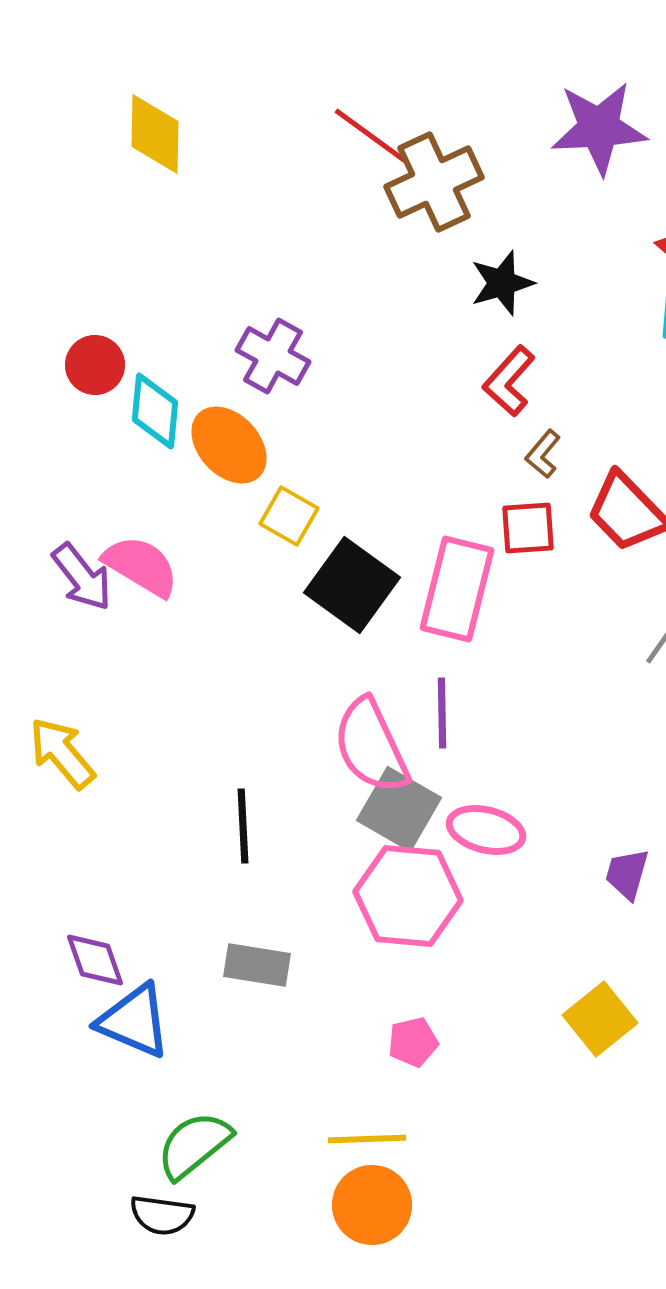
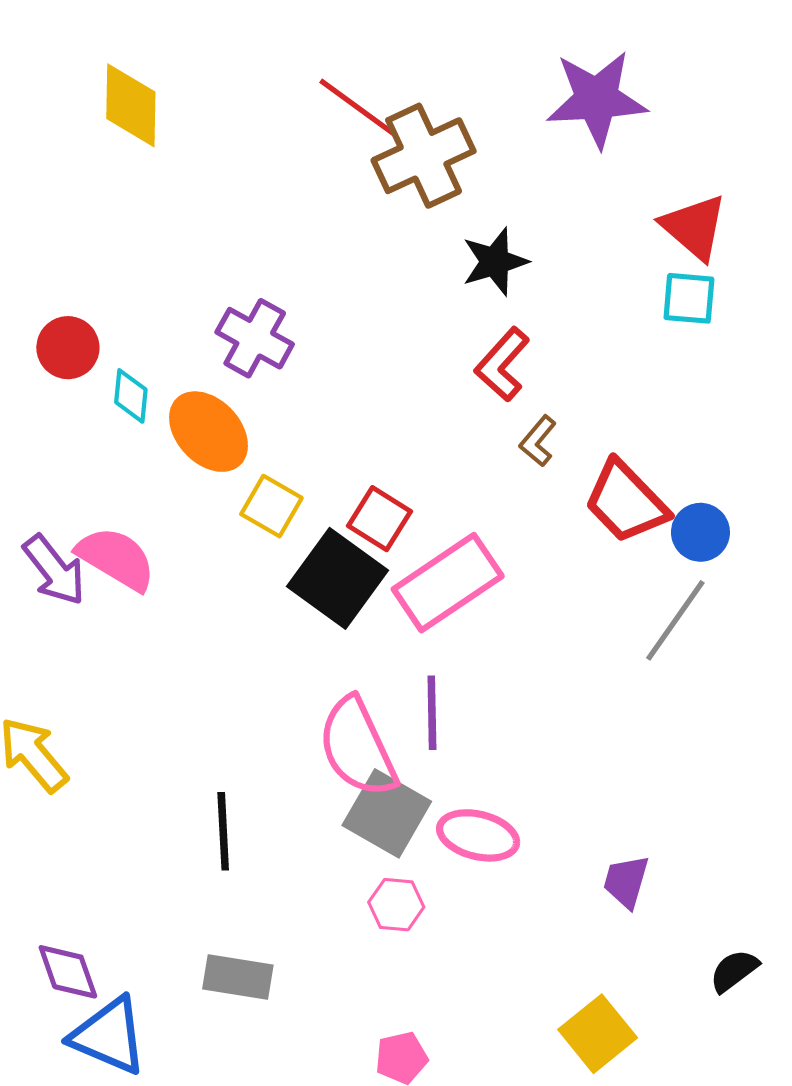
cyan diamond: (155, 411) -> (131, 396), size x0.7
red square: (528, 528) -> (379, 519), moved, turned 36
pink rectangle: (457, 589) -> (448, 583), turned 42
pink hexagon: (408, 896) -> (396, 905), size x0.5

